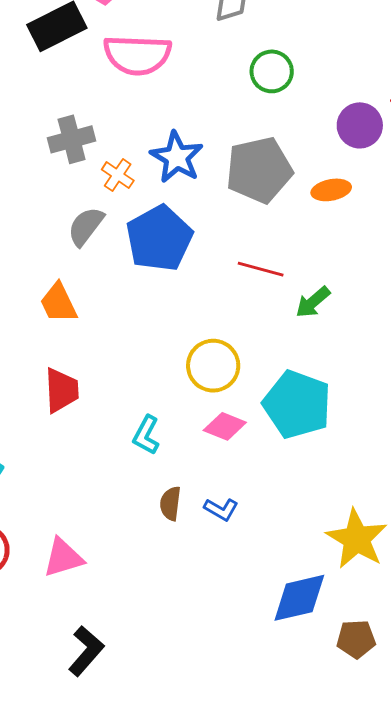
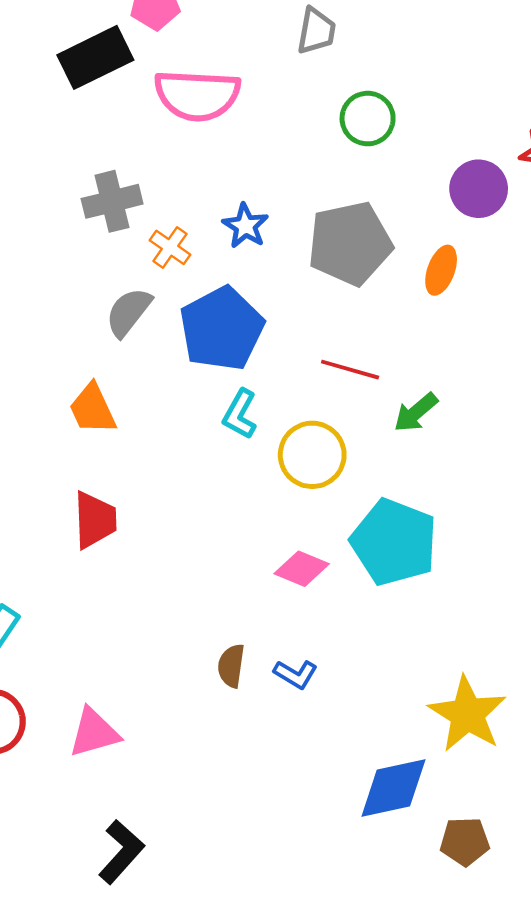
blue star: (177, 157) -> (245, 226), size x0.7
orange ellipse: (331, 190) -> (441, 270), turned -60
yellow circle: (213, 366) -> (312, 455), moved
cyan L-shape: (146, 435) -> (240, 414), moved

